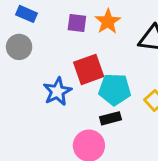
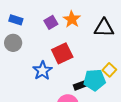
purple square: (77, 23) -> (51, 22), turned -32
cyan pentagon: (115, 89) -> (94, 80), moved

